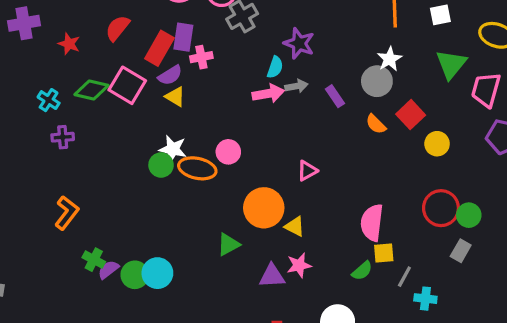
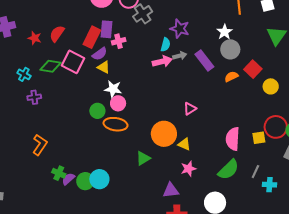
red semicircle: (118, 28) -> (57, 34), moved
white star: (390, 59) -> (225, 32), moved
purple rectangle: (335, 96) -> (204, 61), size x1.5
orange semicircle: (376, 124) -> (231, 77), turned 112
white star: (173, 149) -> (113, 89), moved
pink circle: (228, 152) -> (118, 103), moved
orange ellipse: (197, 168) -> (116, 124), moved
yellow square: (384, 253) -> (259, 138), moved
green semicircle: (362, 271) -> (228, 170), size x1.6
purple triangle: (272, 276) -> (171, 190), moved

